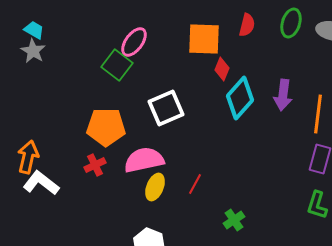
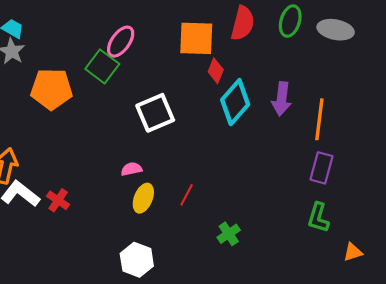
red semicircle: (247, 25) -> (243, 23), size x1.4
orange pentagon: (106, 127) -> (52, 89), moved
pink semicircle: (144, 160) -> (131, 169), size x0.5
red cross: (95, 165) -> (58, 200), moved, turned -30

